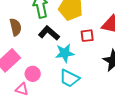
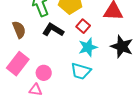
red square: (87, 36) -> (83, 26), moved, turned -32
cyan star: (65, 53) -> (88, 47), moved

